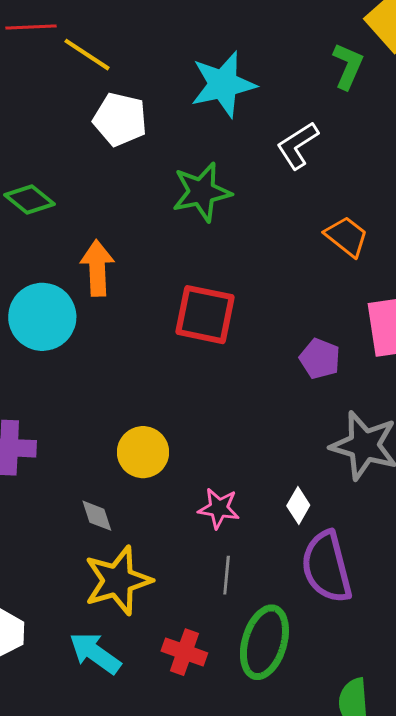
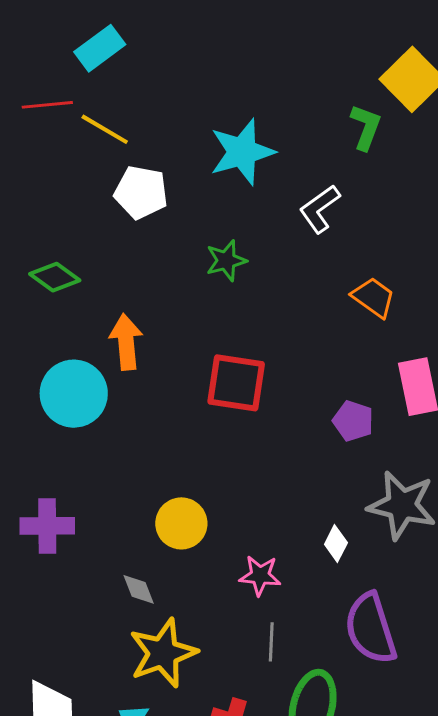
green star: (202, 192) -> (226, 261), size x0.7
white diamond: (298, 505) -> (336, 544), moved

